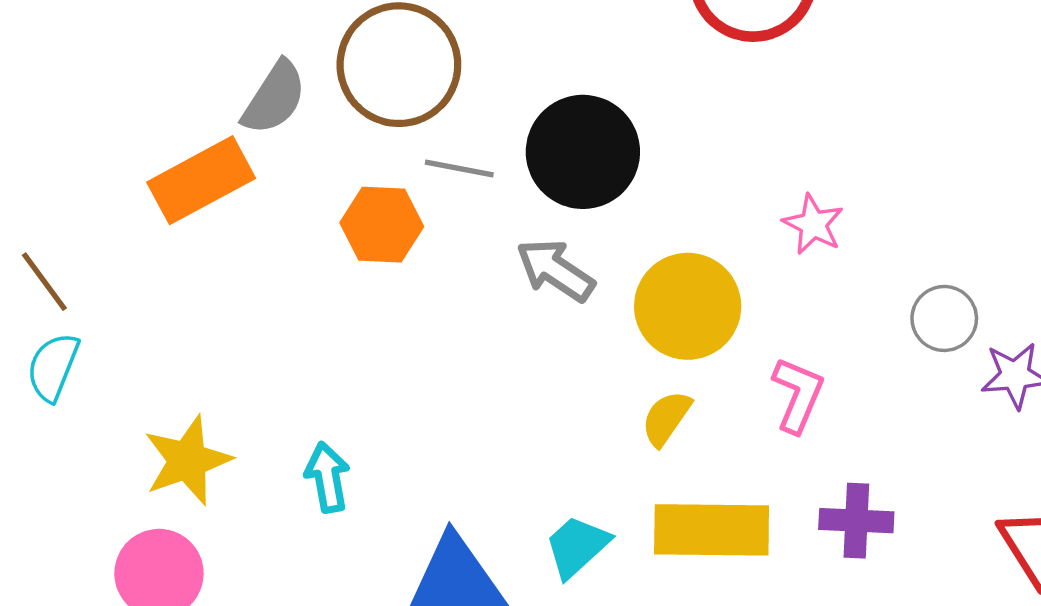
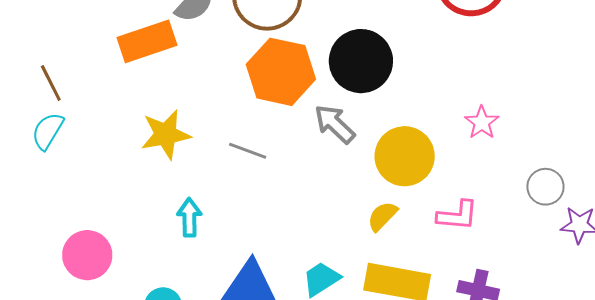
gray line: (459, 169) -> (248, 151), moved
orange hexagon: (382, 225) -> (281, 72), moved, size x1.5
pink L-shape: (798, 395) -> (457, 215), turned 63
yellow star: (187, 460) -> (166, 134), moved

